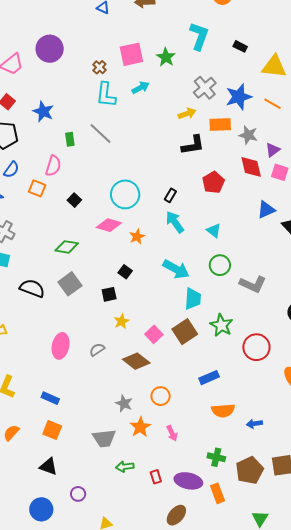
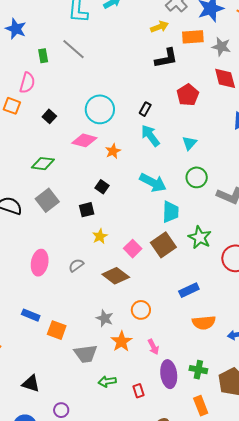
cyan triangle: (214, 231) -> (189, 143), turned 35
orange square: (52, 430) -> (57, 330), moved
purple ellipse: (188, 481) -> (169, 374), moved, turned 72

